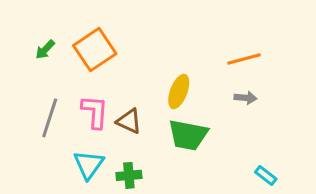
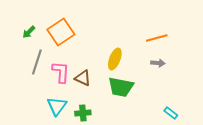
gray line: (50, 118) -> (37, 62), moved

